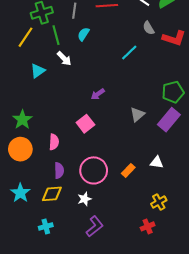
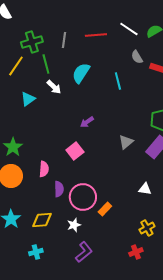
cyan semicircle: (83, 34) -> (81, 73), moved, size x1.5
cyan line: (129, 52) -> (118, 81), turned -60
purple semicircle: (59, 170) -> (59, 189), moved
orange rectangle: (128, 170) -> (105, 209), moved

